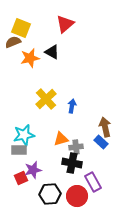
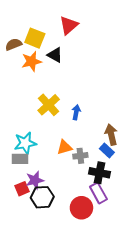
yellow square: (21, 28) -> (35, 38), moved
black cross: (72, 163) -> (99, 173), moved
black hexagon: (50, 194) -> (42, 197), moved

